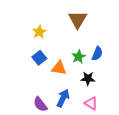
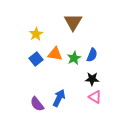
orange triangle: (59, 68) -> (55, 54), moved
black star: (88, 78) -> (92, 79), moved
pink triangle: (91, 103) -> (95, 97), moved

